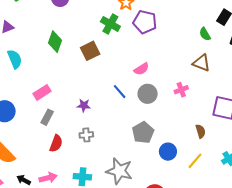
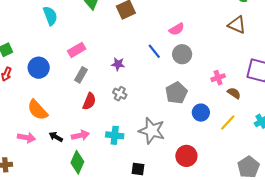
pink cross: (181, 90) -> (218, 78), moved
brown semicircle: (201, 131) -> (234, 93), turned -40
gray cross: (86, 135) -> (120, 94), turned 32

